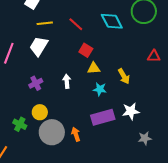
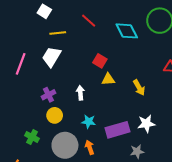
red line: (76, 24) -> (89, 21), moved
cyan star: (100, 89) -> (89, 122), moved
yellow circle: (40, 112) -> (55, 115), moved
gray star: (145, 138) -> (137, 151), moved

